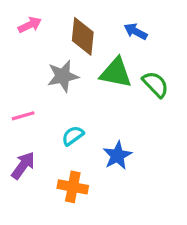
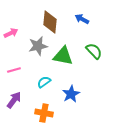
pink arrow: (30, 25) -> (11, 33), moved
green triangle: (116, 73) -> (63, 56), moved

